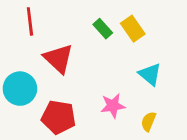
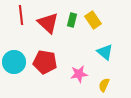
green rectangle: (103, 29) -> (72, 20), turned 56
red triangle: (58, 59) -> (48, 23), moved
red pentagon: (58, 117) -> (45, 62), moved

